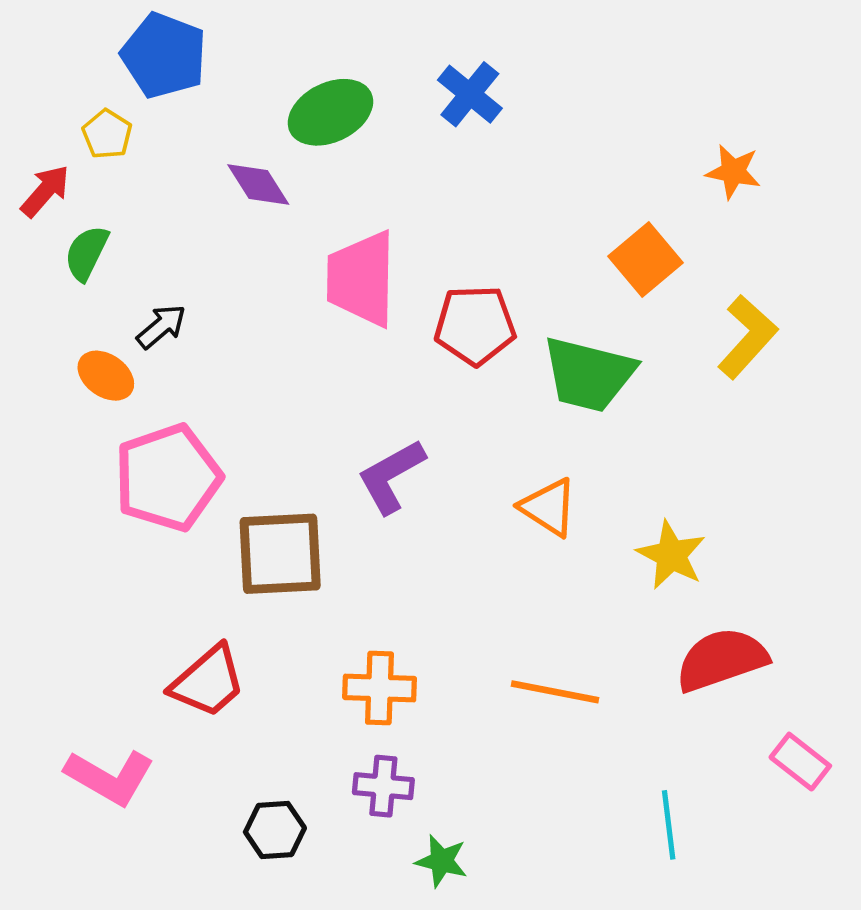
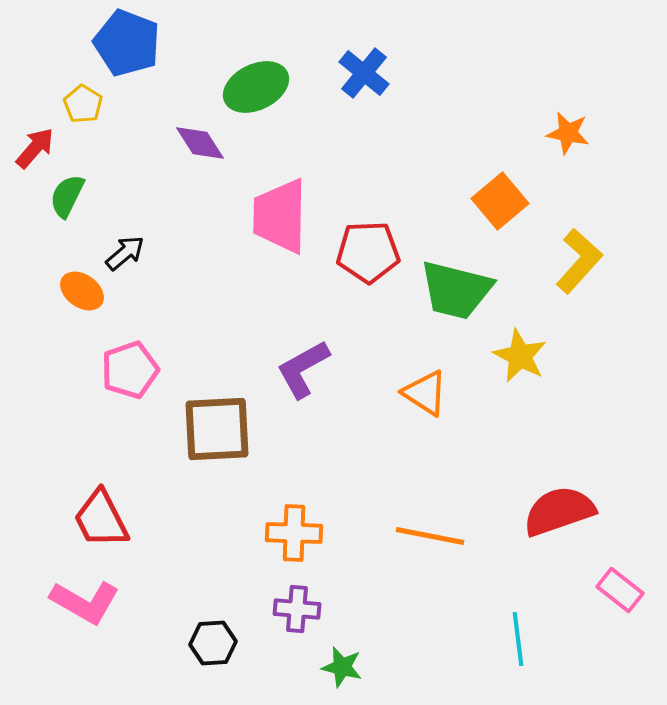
pink pentagon: (168, 478) -> (130, 370), size x0.7
yellow star: (671, 555) -> (520, 356), moved
red trapezoid: (208, 682) -> (101, 519), moved, turned 104

